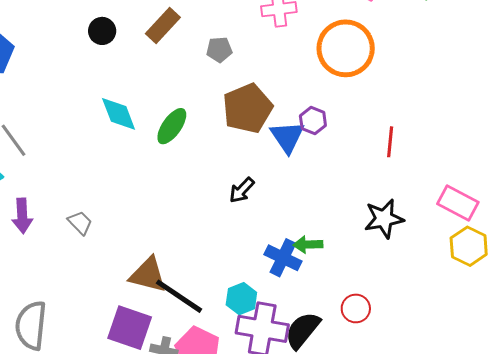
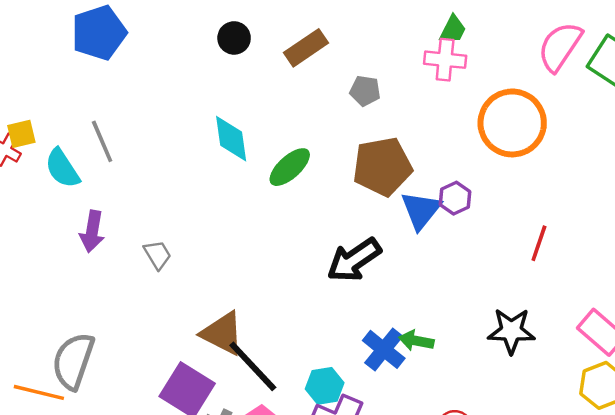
black arrow: (242, 190) -> (354, 260), size x1.6

